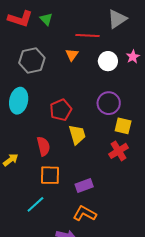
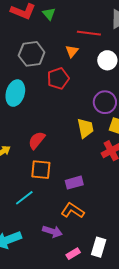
red pentagon: (61, 110) -> (58, 78), moved
yellow trapezoid: (77, 135) -> (85, 128), moved
red semicircle: (43, 146) -> (37, 140), turned -132

